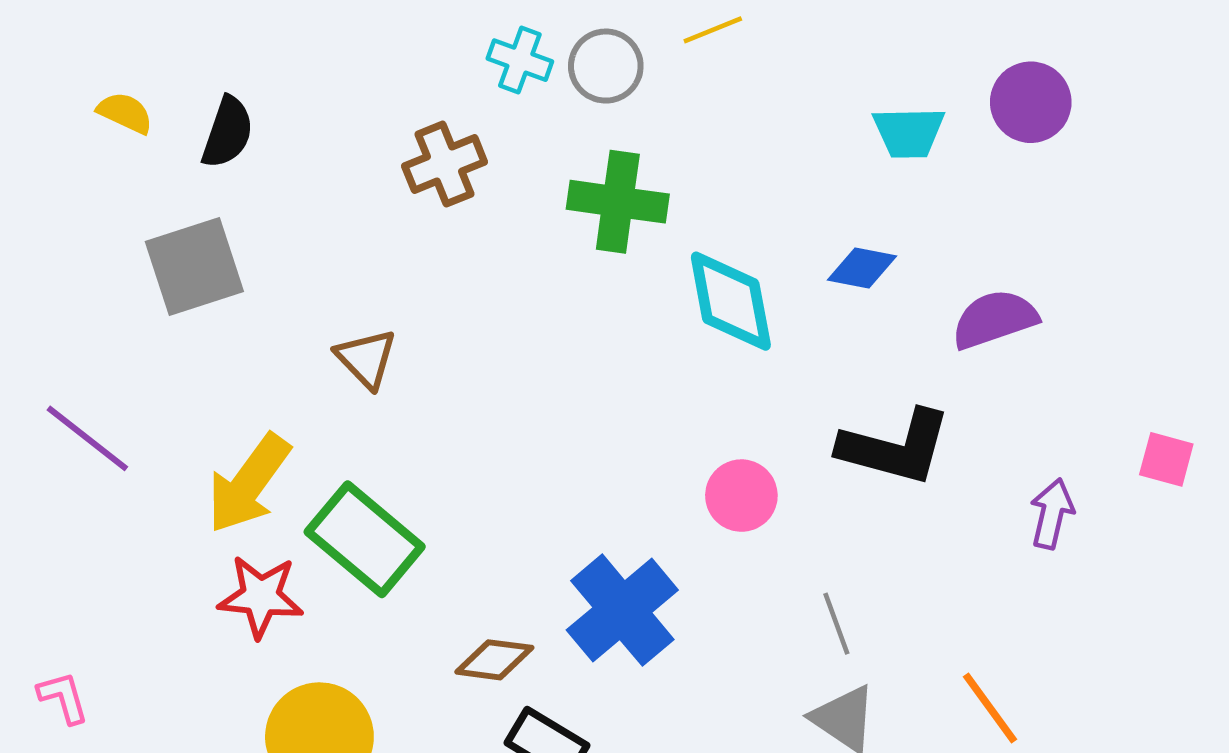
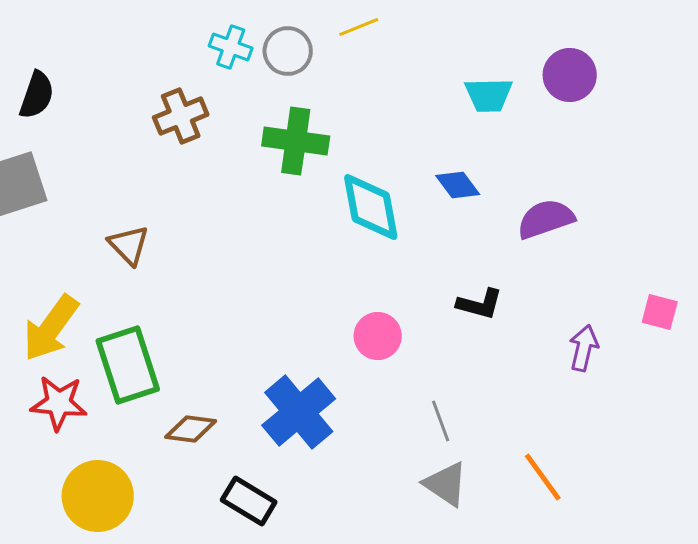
blue diamond: (862, 268) -> (458, 185), turned 42
black L-shape: (895, 447) -> (480, 304), size x0.6
green rectangle: (365, 539) -> (128, 365), turned 32
brown diamond: (494, 660) -> (191, 429), moved

